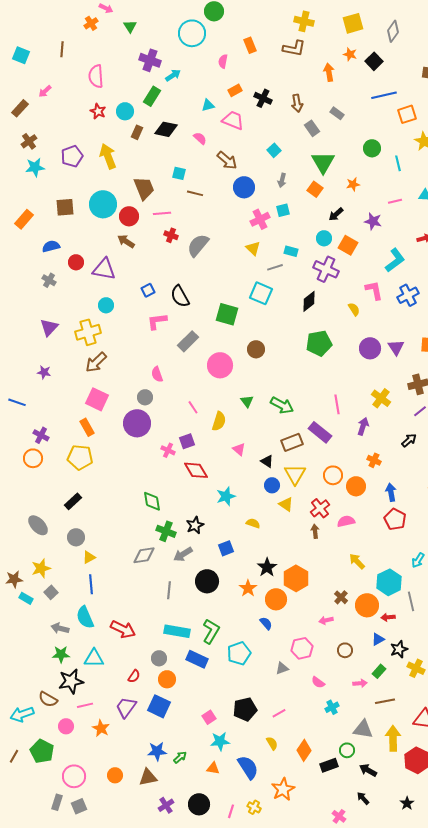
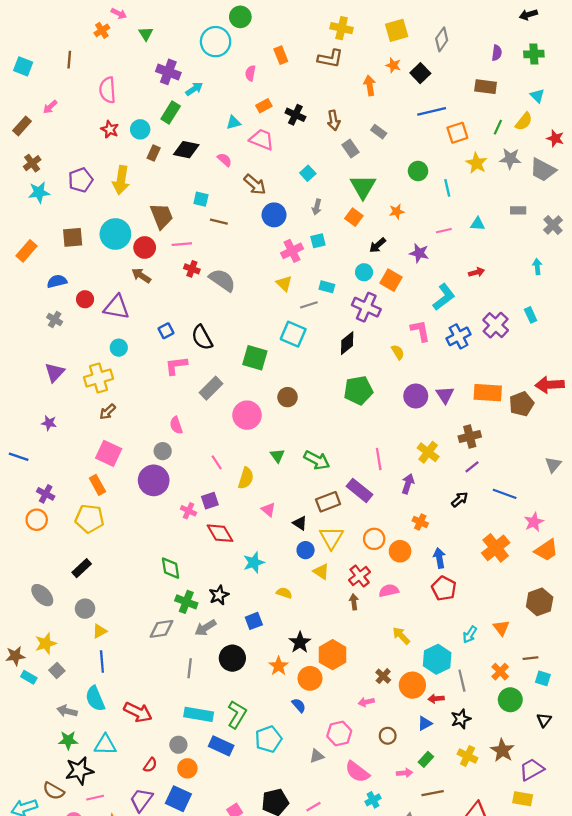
yellow arrow: (108, 156) -> (121, 180), turned -150
gray semicircle: (198, 245) -> (222, 280), turned 85
brown arrow: (96, 362) -> (108, 412), size x0.7
black star: (399, 649) -> (461, 719), moved
pink semicircle: (318, 682) -> (357, 772), size x1.6

